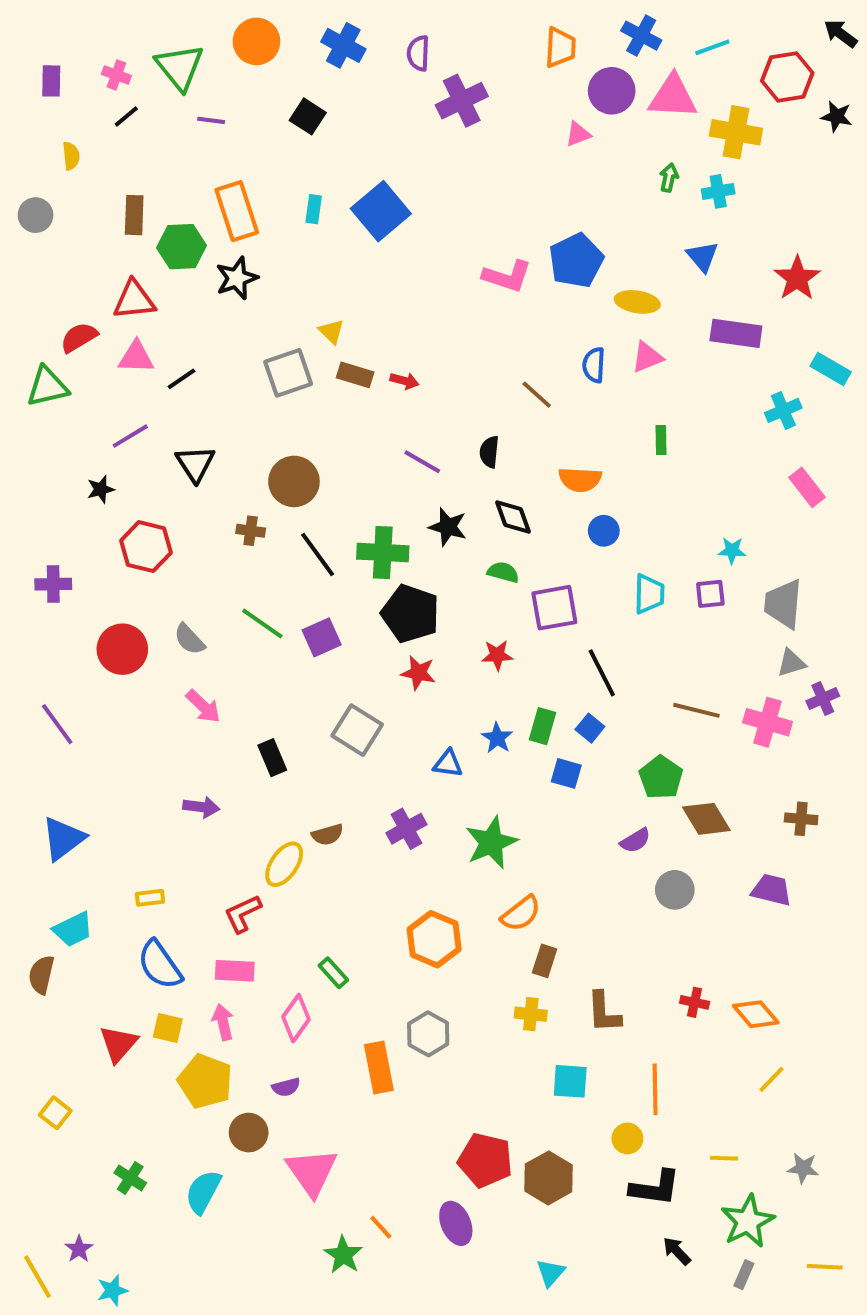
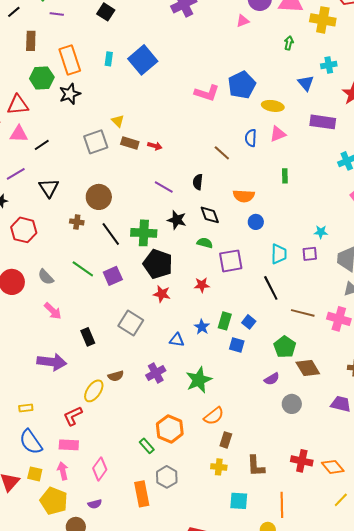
cyan cross: (718, 191) -> (329, 65), moved
brown rectangle: (134, 215) -> (31, 41), moved
black line: (602, 673) -> (271, 288), moved
purple arrow: (201, 807) -> (52, 362), size x1.6
green rectangle: (333, 973) -> (147, 446), moved
red cross: (695, 1002) -> (302, 461), size x1.5

